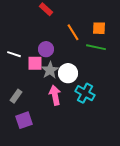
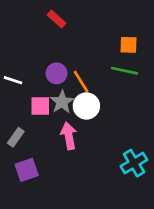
orange line: (73, 32) -> (81, 82), moved
pink square: (35, 63) -> (40, 106), moved
cyan cross: (85, 93) -> (134, 163), moved, turned 30

